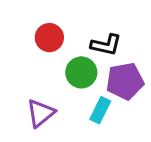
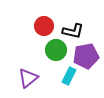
red circle: (49, 38) -> (44, 26), moved

